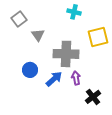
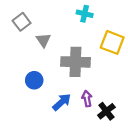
yellow square: (98, 37) -> (112, 42), turned 35
purple arrow: (76, 78) -> (87, 99), moved
blue arrow: (54, 79) -> (62, 102), moved

